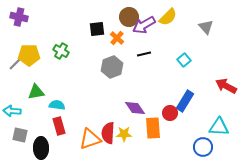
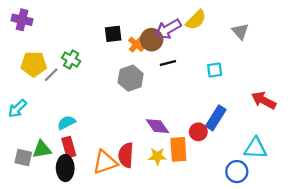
brown circle: (129, 17) -> (152, 40), moved
cyan square: (184, 60) -> (215, 70), turned 32
gray line: (15, 64) -> (51, 75), moved
green triangle: (36, 92) -> (42, 149), moved
cyan semicircle: (57, 105) -> (66, 123), turned -35
cyan arrow: (12, 111) -> (17, 109), moved, turned -48
yellow star: (124, 134) -> (157, 156), moved
black ellipse: (41, 148) -> (65, 168), moved

